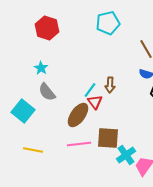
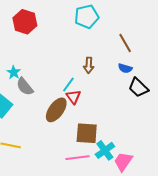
cyan star: (41, 68) -> (14, 72), moved
brown arrow: (110, 85) -> (89, 65), moved
pink line: (79, 144) -> (78, 158), moved

